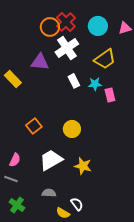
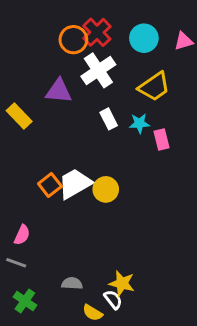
white trapezoid: (51, 160) -> (75, 184), moved
yellow star: (83, 166) -> (122, 283), moved

